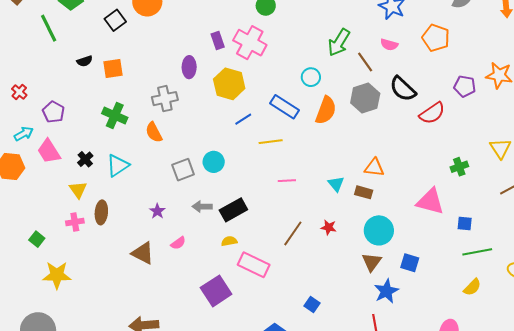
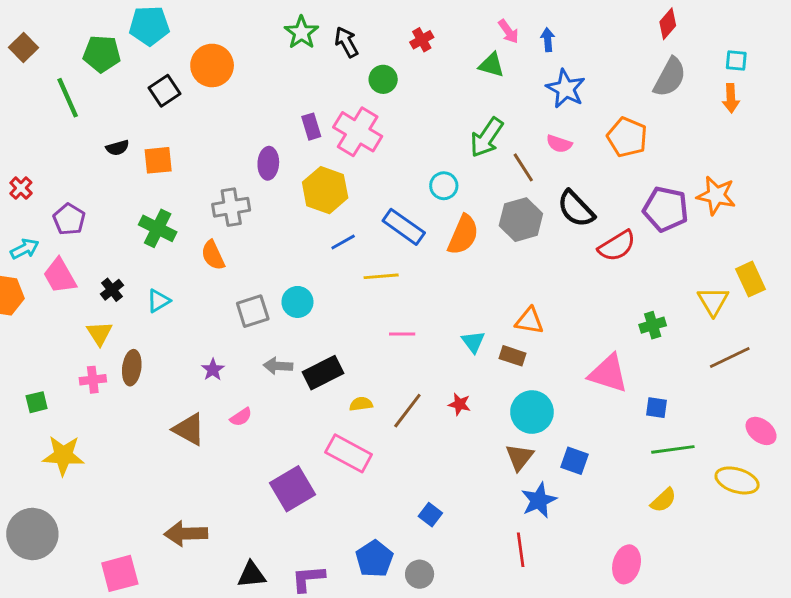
purple pentagon: (465, 86) -> (666, 209), size x1.4
cyan triangle: (118, 165) -> (158, 301), size x0.7
green square: (37, 239) -> (37, 402), turned 35
yellow semicircle: (229, 241) -> (361, 404), moved

